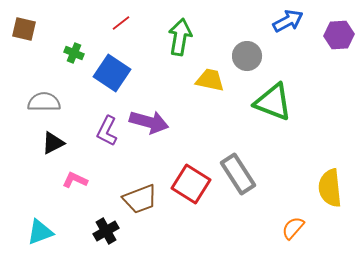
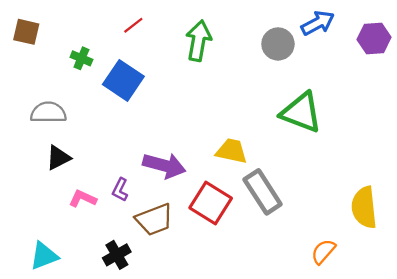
gray circle: (247, 56) -> (278, 44), moved
yellow trapezoid: (210, 80) -> (232, 151), moved
purple arrow: (149, 122) -> (164, 165), moved
purple L-shape: (107, 131) -> (120, 190), moved, size x0.7

